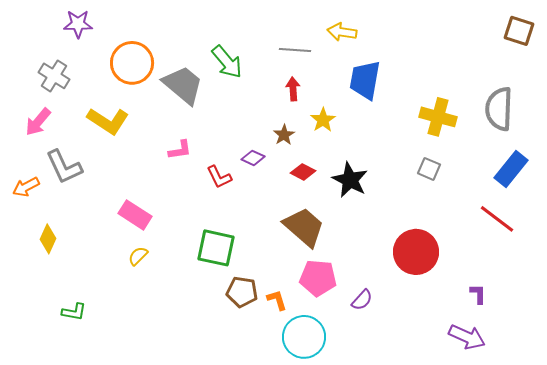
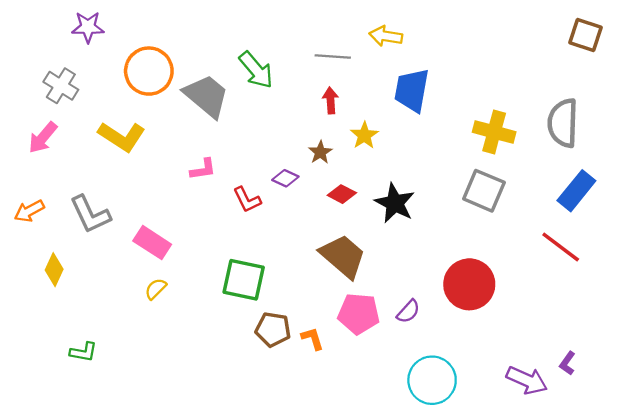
gray L-shape: (64, 167) -> (90, 214), moved
gray square: (429, 169) -> (484, 191), size x1.6
purple L-shape: (478, 294) -> (567, 363), moved, turned -145
purple semicircle: (362, 300) -> (408, 311), moved
cyan circle: (304, 337) -> (432, 380), moved

